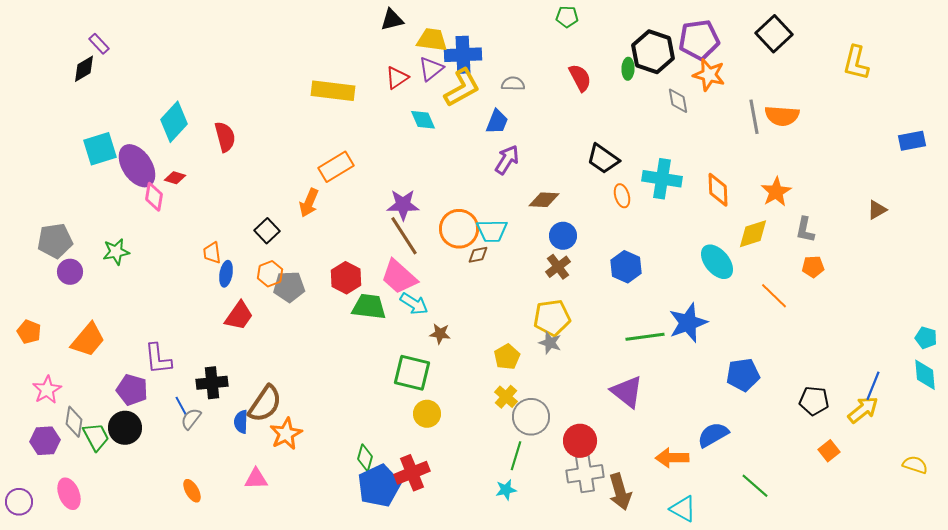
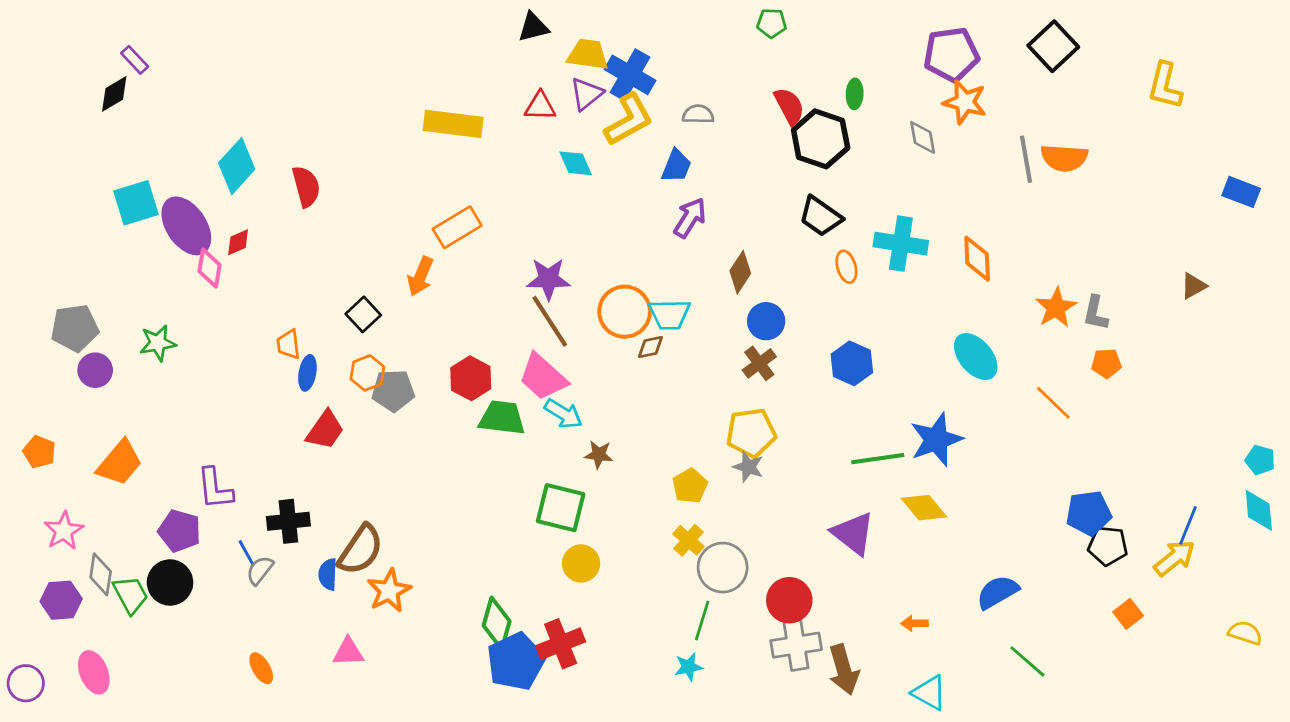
black hexagon: (653, 52) -> (821, 139), moved
blue cross: (463, 55) -> (630, 75), turned 33
red triangle: (397, 78) -> (540, 106), turned 35
blue rectangle: (912, 141) -> (1241, 192), turned 32
red diamond: (175, 178) -> (238, 242), turned -40
orange star: (776, 192) -> (1056, 308), moved
brown diamond: (544, 200) -> (740, 272), turned -60
yellow diamond: (753, 234) -> (924, 508), moved, turned 68
blue pentagon: (743, 375) -> (1089, 513), moved
blue semicircle: (713, 435) -> (997, 592), moved
green diamond: (365, 458) -> (497, 623), size x1.4
orange arrow: (672, 458) -> (914, 623), size x0.6

